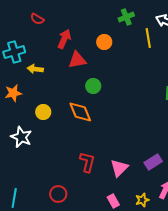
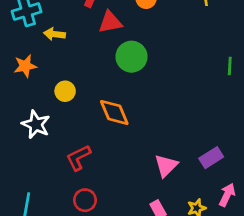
green circle: (93, 86) -> (131, 57), size x1.5
orange diamond: (80, 112) -> (114, 112), moved
red L-shape: (87, 162) -> (78, 158), moved, turned -130

